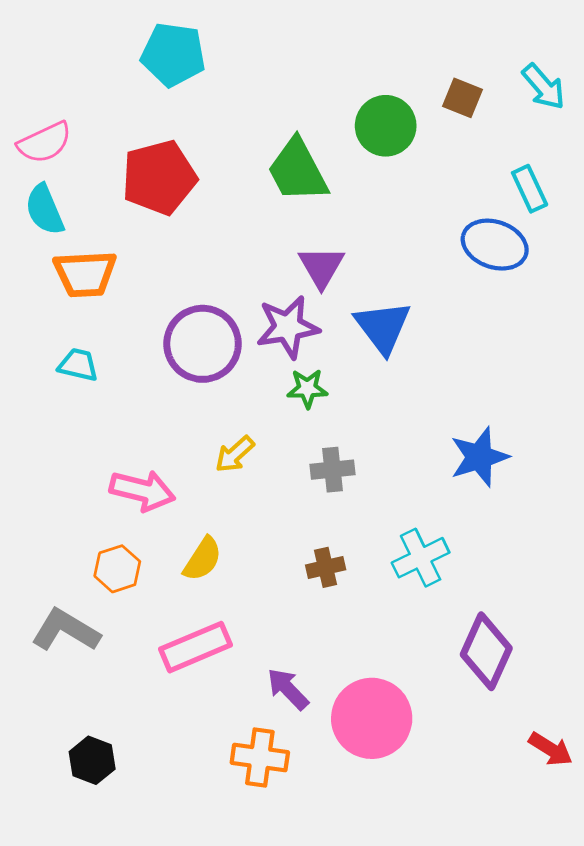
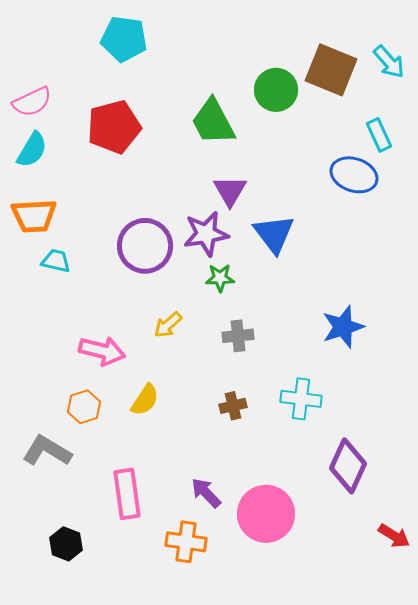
brown square: (463, 98) -> (331, 70), size x1.8
cyan semicircle: (45, 210) -> (32, 150), turned -126
orange trapezoid: (85, 274) -> (34, 216), moved
cyan cross: (421, 558) -> (301, 399), turned 33
pink rectangle: (196, 647) -> (127, 494), moved, turned -75

